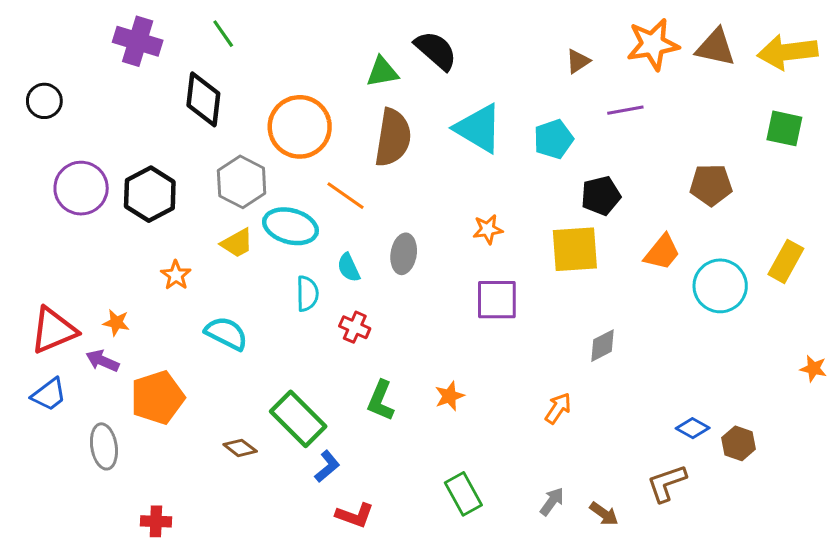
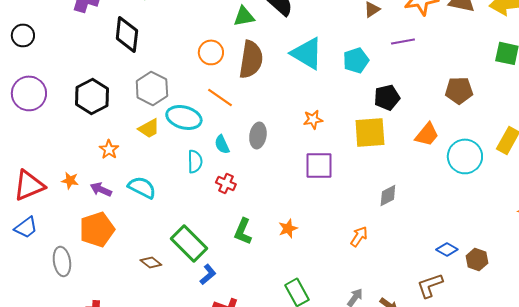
orange circle: (300, 127) -> (211, 52), moved, size x0.6
purple circle: (81, 188) -> (29, 93), moved
purple arrow: (102, 361) -> (101, 189), moved

